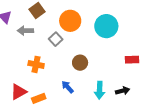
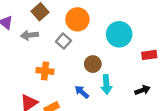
cyan circle: (106, 26) -> (119, 34), moved
cyan arrow: (100, 90) -> (106, 85), moved

